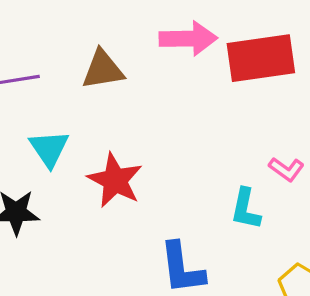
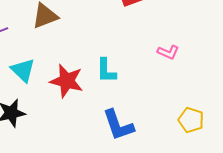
cyan L-shape: (246, 209) -> (106, 71), moved

